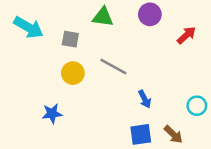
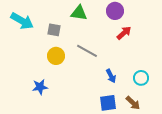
red arrow: (186, 35) -> (124, 33), moved
cyan circle: (197, 106) -> (141, 78), moved

